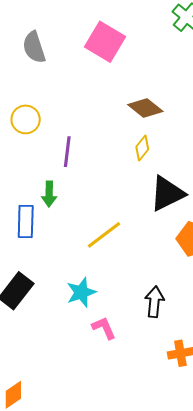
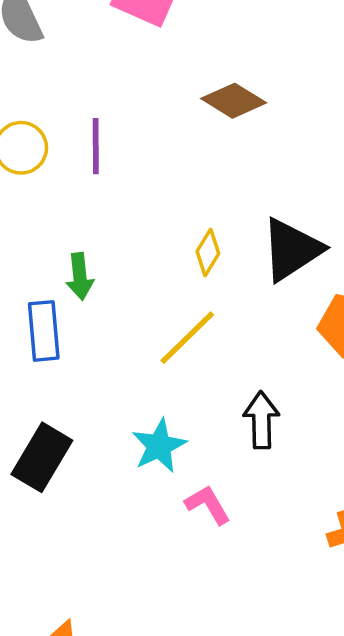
yellow diamond: (142, 148) -> (208, 252), moved
purple line: (67, 152) -> (96, 146), moved
black arrow: (154, 302) -> (261, 420), moved

